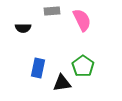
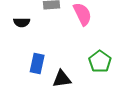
green pentagon: (83, 66) -> (100, 61), moved

